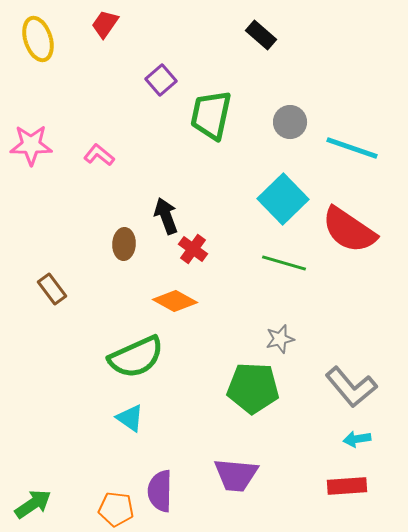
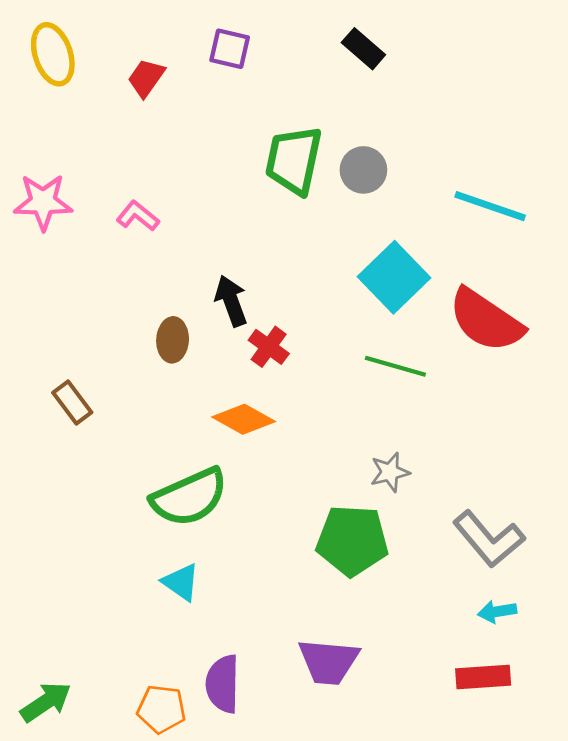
red trapezoid: (105, 24) -> (146, 78), moved
purple square: (161, 80) -> (230, 49), moved, turned -36
gray circle: (290, 122) -> (363, 170), moved

